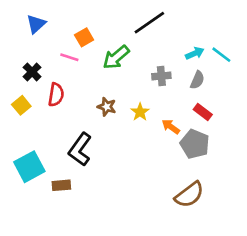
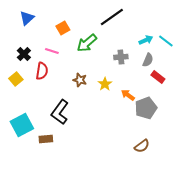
pink line: (69, 57) -> (52, 51), moved
red rectangle: (203, 112) -> (158, 77), moved
gray pentagon: (195, 144) -> (146, 108), turned 30
brown semicircle: (189, 195) -> (142, 146), size x0.7

